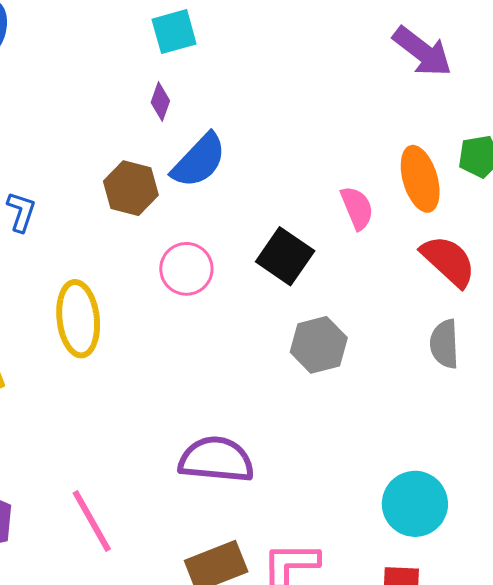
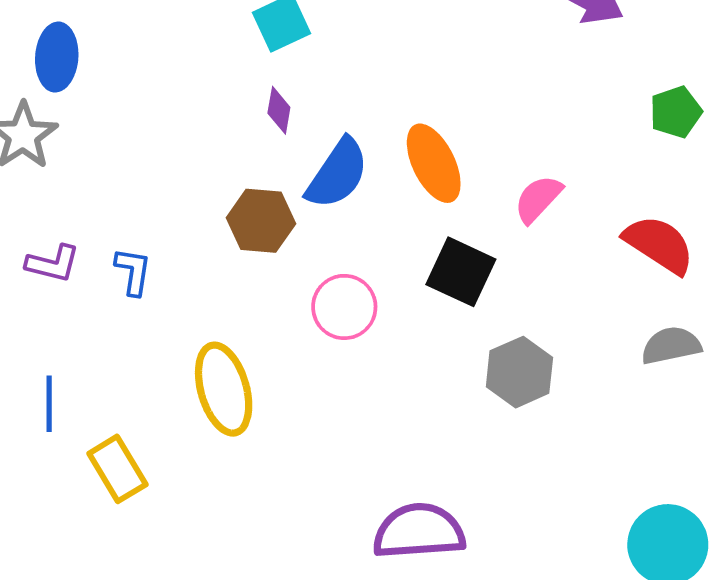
orange ellipse: (420, 179) -> (434, 163), moved
pink semicircle: (357, 208) -> (538, 199), turned -105
gray semicircle: (444, 344) -> (671, 346), turned 90

